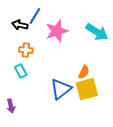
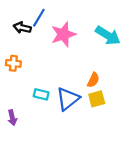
orange cross: (26, 50) -> (13, 63), moved
cyan rectangle: (21, 71) -> (41, 94), moved, turned -48
yellow square: (87, 89) -> (97, 99), size x0.7

